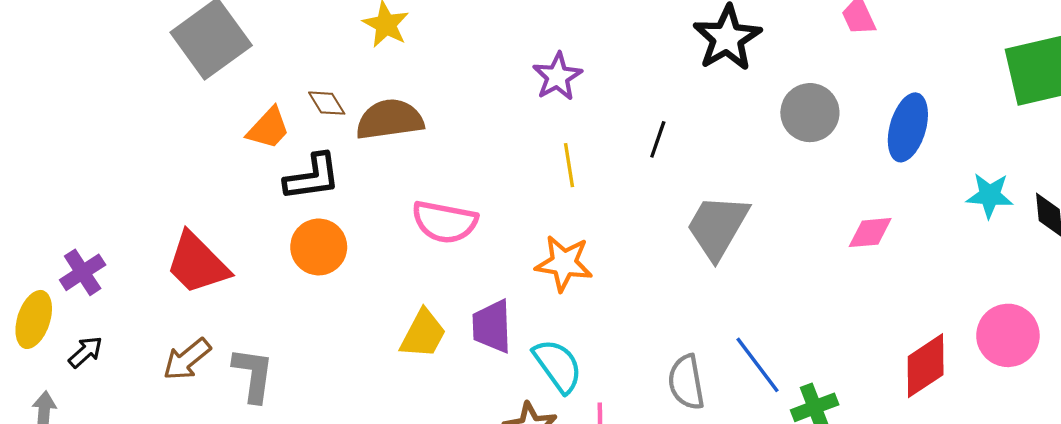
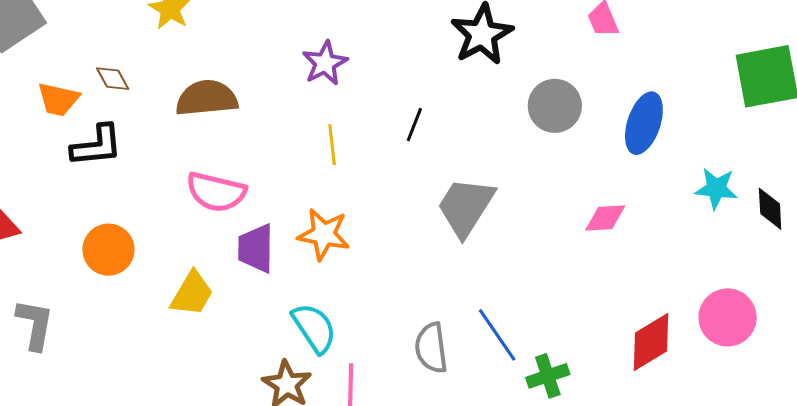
brown semicircle: (390, 119) -> (207, 98), moved
orange trapezoid: (268, 128) -> (58, 99), turned 57
orange circle: (319, 247) -> (108, 250), moved
purple trapezoid: (492, 326) -> (256, 248), moved

